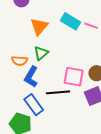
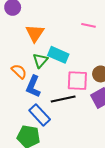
cyan rectangle: (70, 21) -> (58, 55), moved
orange semicircle: (20, 61) -> (19, 71), turned -133

